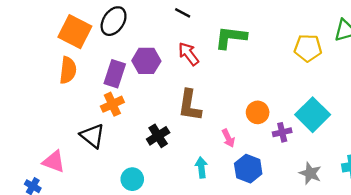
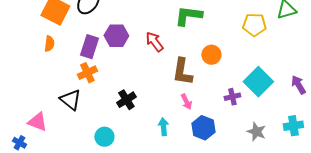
red arrow: (188, 54) -> (154, 42), moved
orange semicircle: (68, 70) -> (49, 44), size x0.7
brown L-shape: (190, 105) -> (182, 72), moved
orange circle: (258, 112) -> (211, 55), moved

